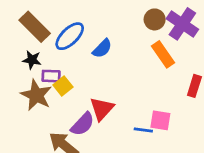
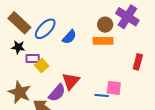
brown circle: (155, 19) -> (105, 25), moved
orange rectangle: (163, 54) -> (103, 41), moved, turned -54
brown star: (36, 95) -> (20, 92), moved

